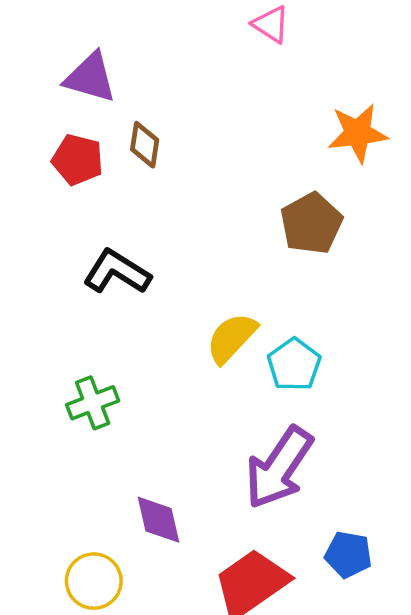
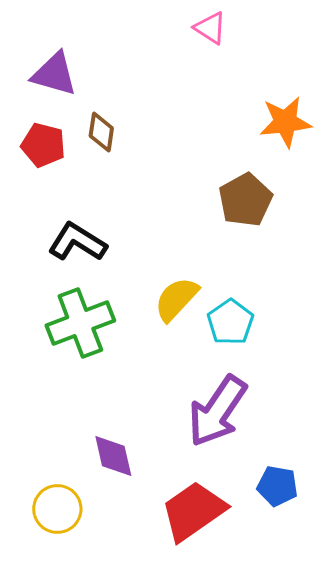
green cross: (93, 403) -> (80, 323), moved, size x1.5

